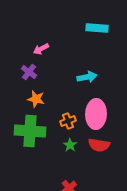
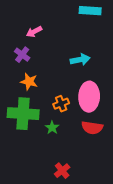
green star: (70, 145) -> (52, 128), moved

